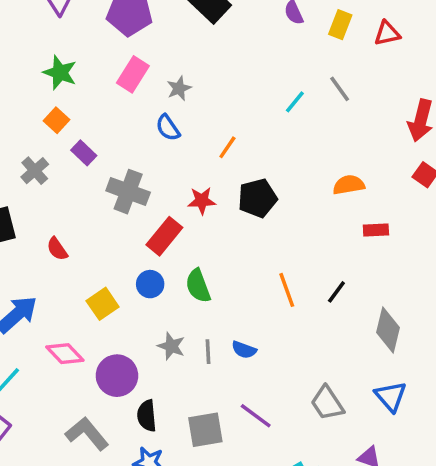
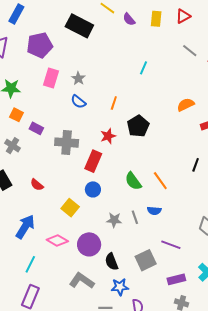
gray line: (340, 89) -> (190, 51), moved
green semicircle: (198, 286) -> (133, 181), moved
orange line: (287, 290) -> (160, 181), moved

